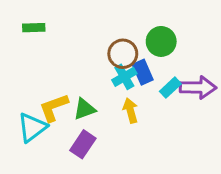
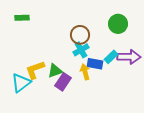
green circle: (161, 41) -> (118, 24), moved
blue rectangle: (143, 72) -> (95, 64), moved, turned -56
purple rectangle: (83, 144) -> (63, 82), moved

